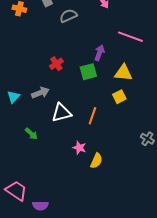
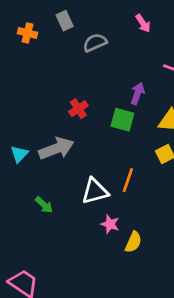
green square: (88, 72) -> (122, 120), turned 30
gray arrow: (40, 93) -> (56, 149), size x1.4
white triangle: (61, 113) -> (95, 191), moved

